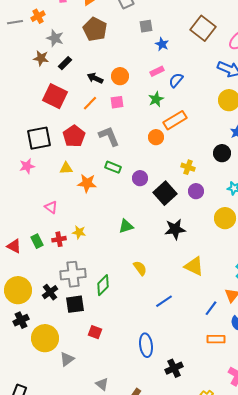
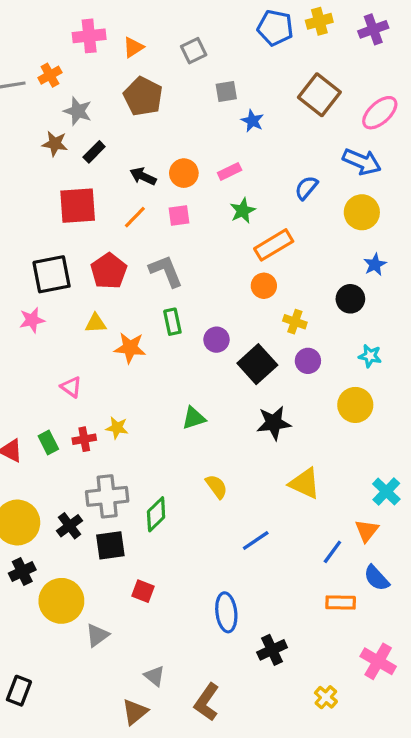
pink rectangle: (157, 71) -> (230, 171), moved
blue semicircle: (176, 80) -> (306, 188), moved
red square: (55, 96) -> (78, 206), turned -30
orange circle: (156, 137) -> (264, 286), moved
green rectangle: (113, 167) -> (172, 322), turned 56

